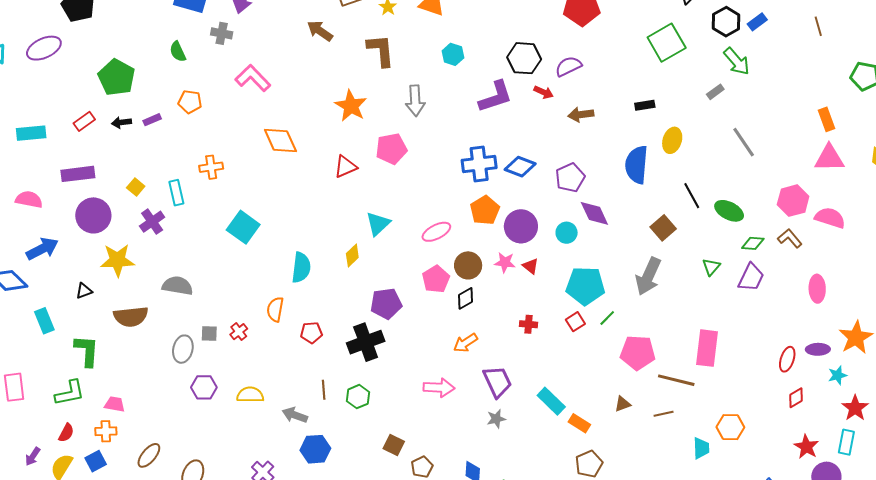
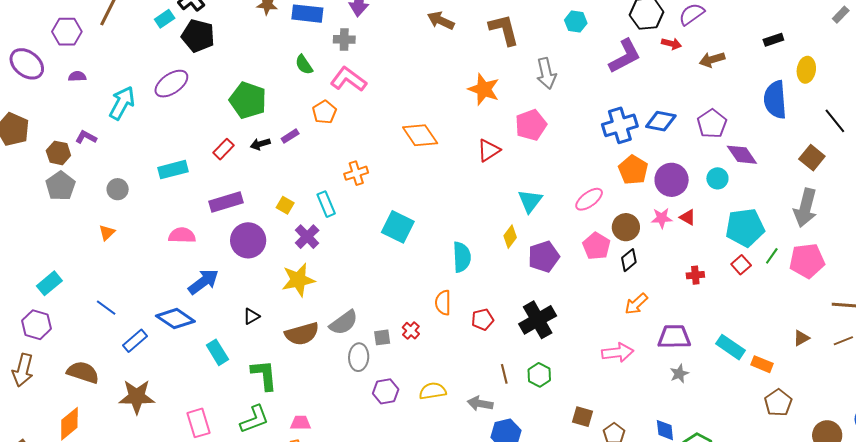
pink L-shape: (253, 78) -> (348, 79), moved
orange pentagon: (190, 102) -> (324, 112), turned -30
yellow star: (117, 260) -> (298, 280), moved
gray semicircle: (178, 286) -> (344, 323), moved, turned 144
purple pentagon: (386, 304) -> (544, 257), moved
pink pentagon: (638, 353) -> (807, 261), moved
purple trapezoid: (497, 382) -> (674, 337), turned -56

